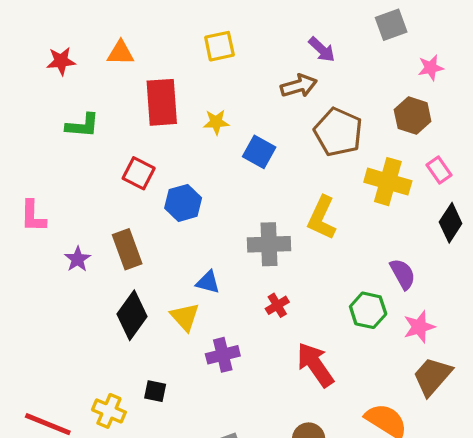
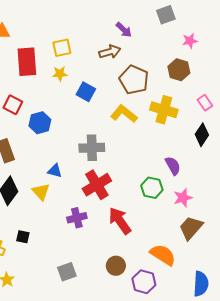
yellow square: (219, 46) -> (62, 48), moved
pink rectangle: (439, 170) -> (205, 103), moved
yellow L-shape: (322, 218) -> (124, 114), moved, turned 104
red cross: (277, 305) -> (97, 185), size x2.0
purple cross: (223, 355) -> (77, 218), moved

